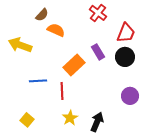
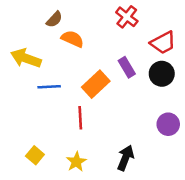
red trapezoid: (126, 33) -> (163, 43), turned 40
blue line: (38, 81) -> (49, 87), moved
yellow star: (70, 118) -> (76, 162), moved

